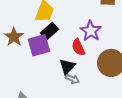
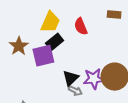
purple star: (91, 31) -> (94, 79), moved, turned 30
red semicircle: (78, 47) -> (81, 26), moved

